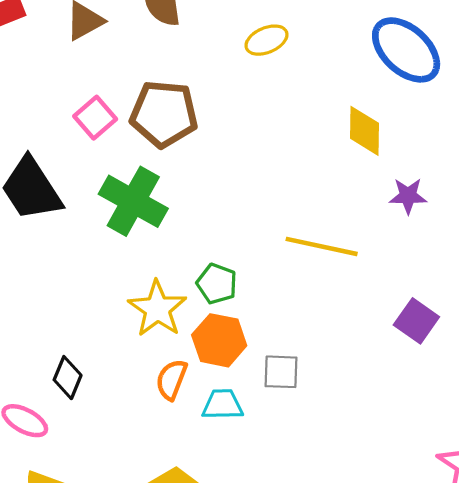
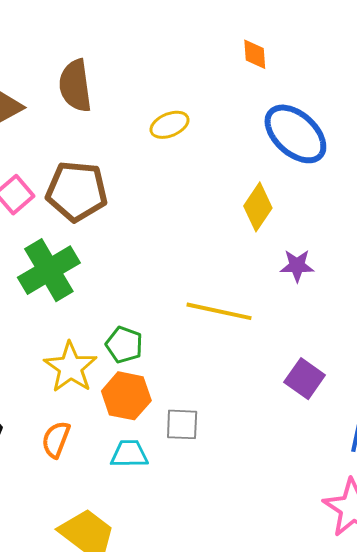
yellow diamond: (364, 131) -> (258, 207), turned 33
green cross: (133, 201) -> (49, 270), turned 30
orange semicircle: (172, 380) -> (56, 439), moved

